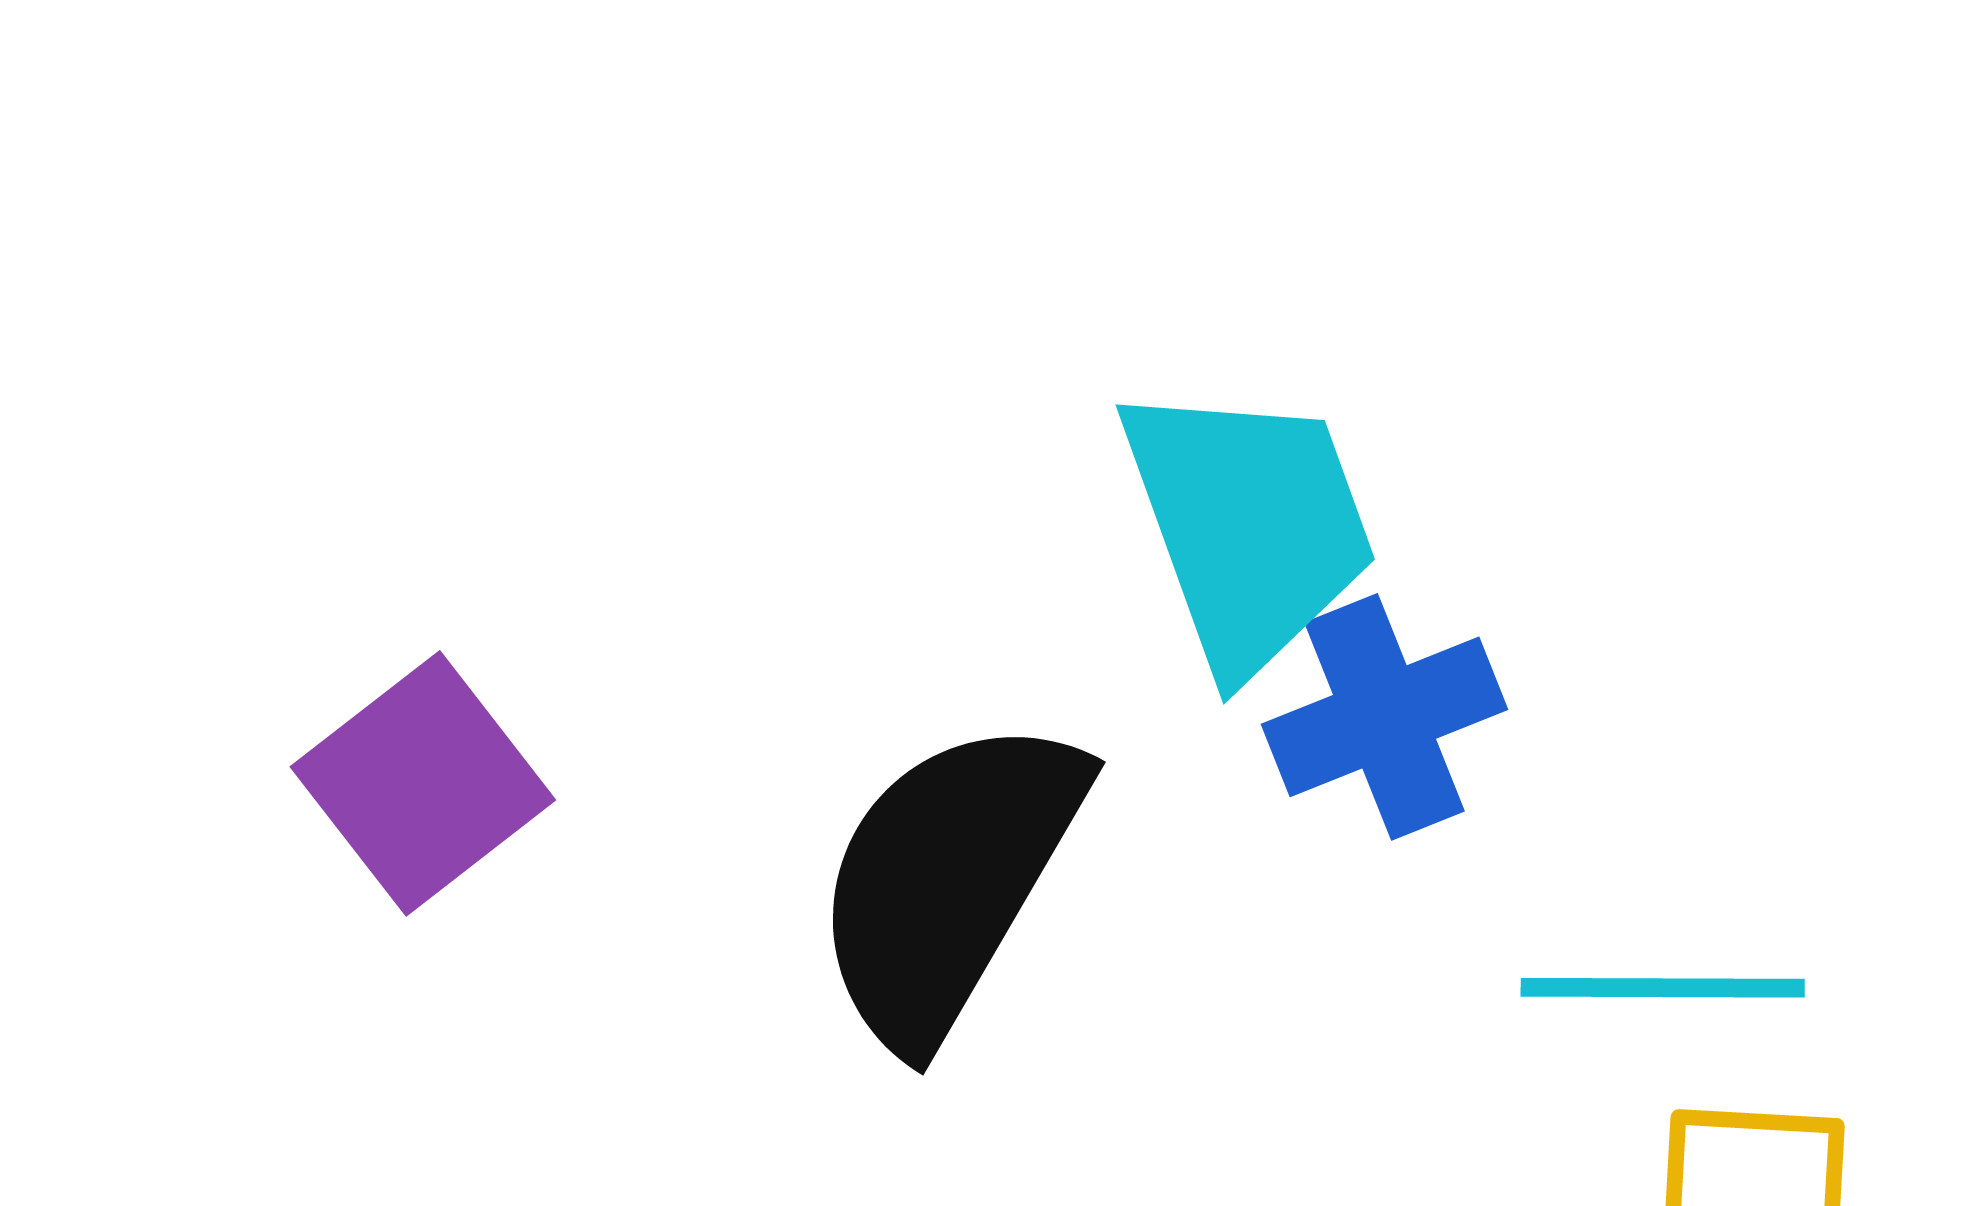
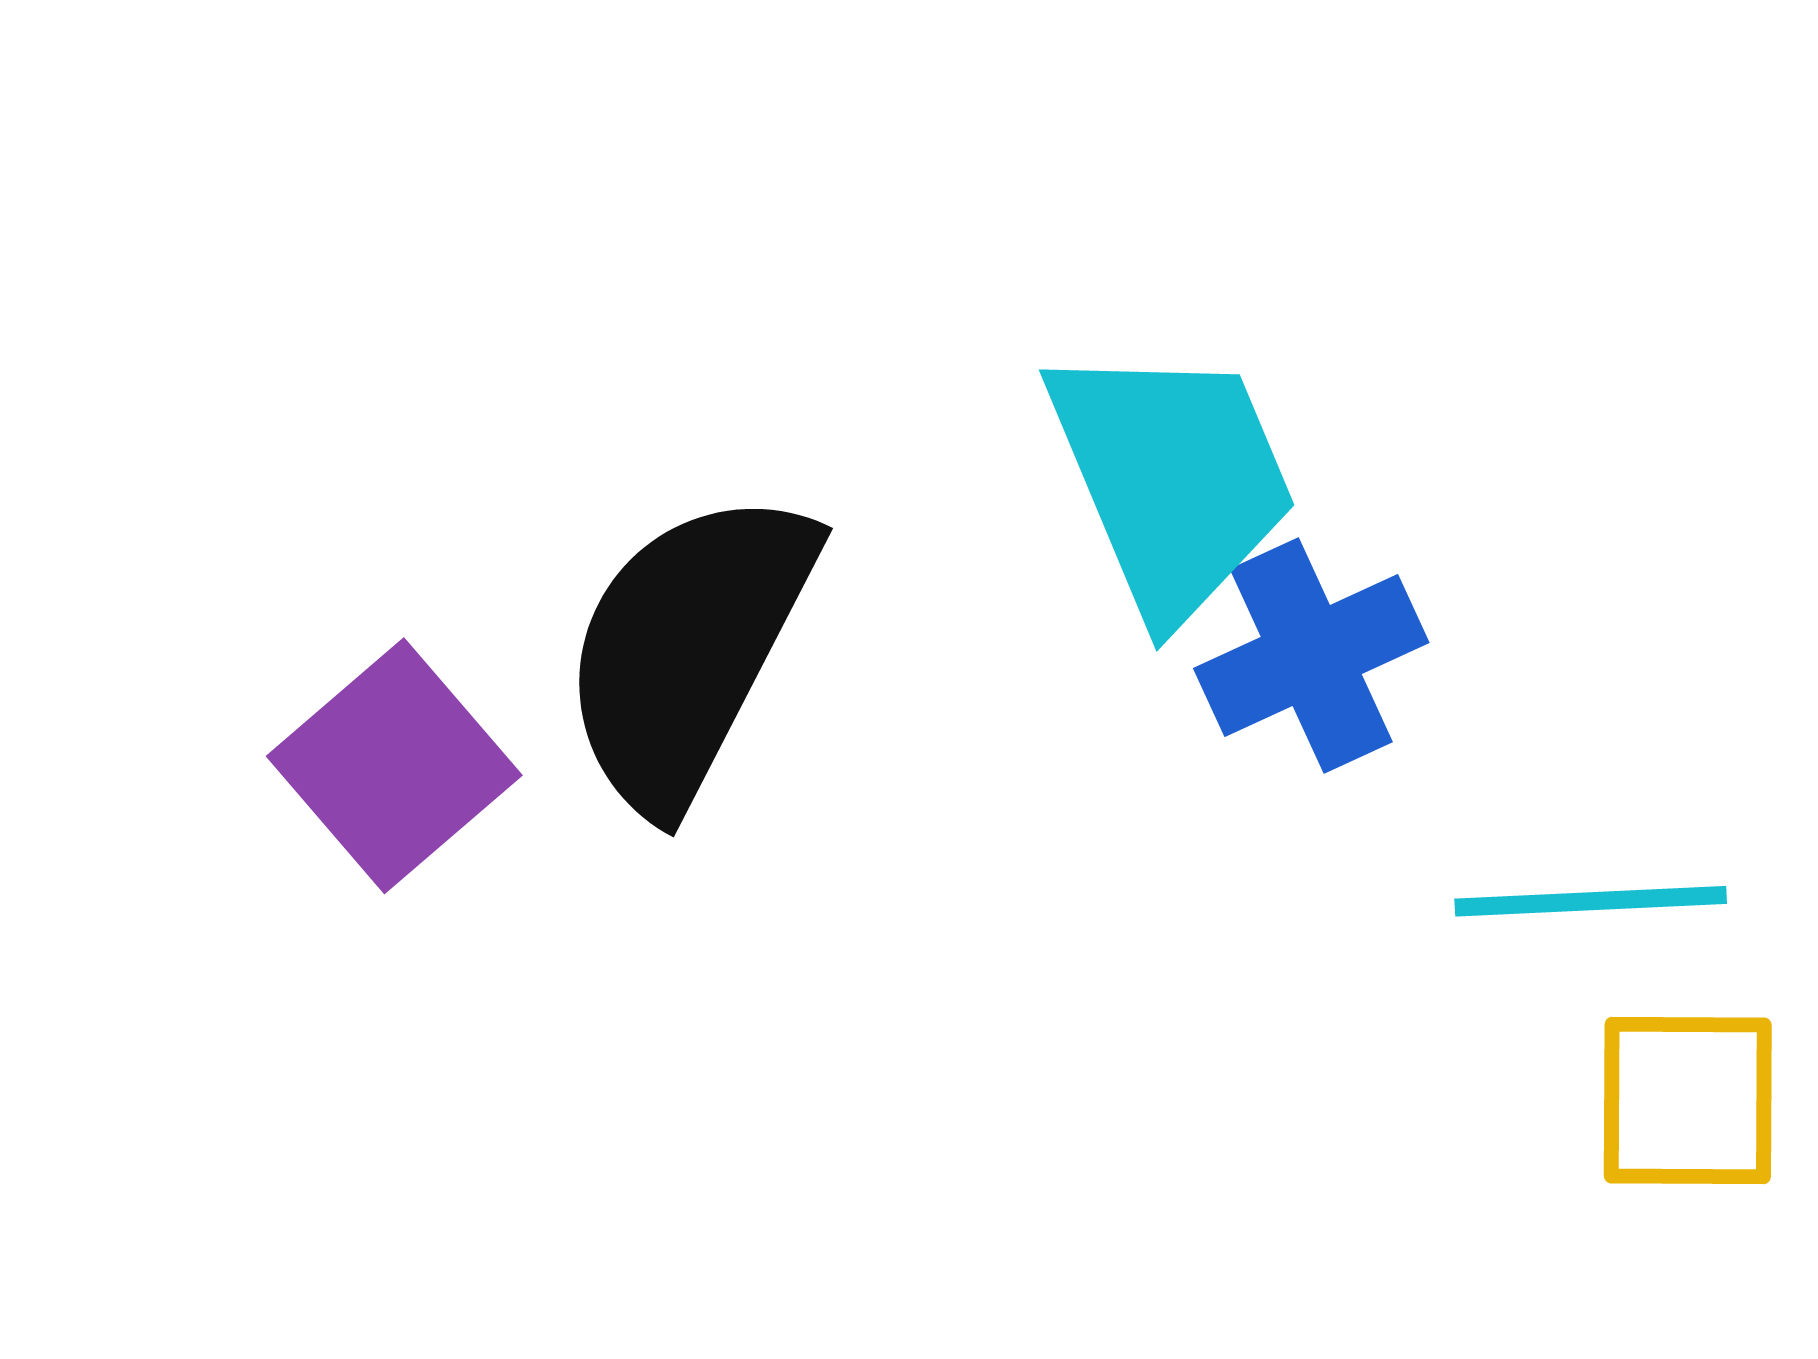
black semicircle: (948, 880) -> (688, 649), moved

